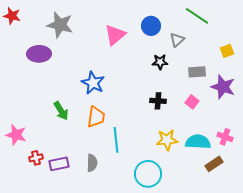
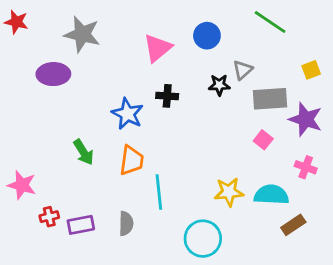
gray triangle: (177, 40) -> (243, 70), moved
gray rectangle: (197, 72) -> (270, 99), size x1.4
black cross: (158, 101) -> (167, 96), moved
pink cross: (225, 137) -> (306, 167), moved

